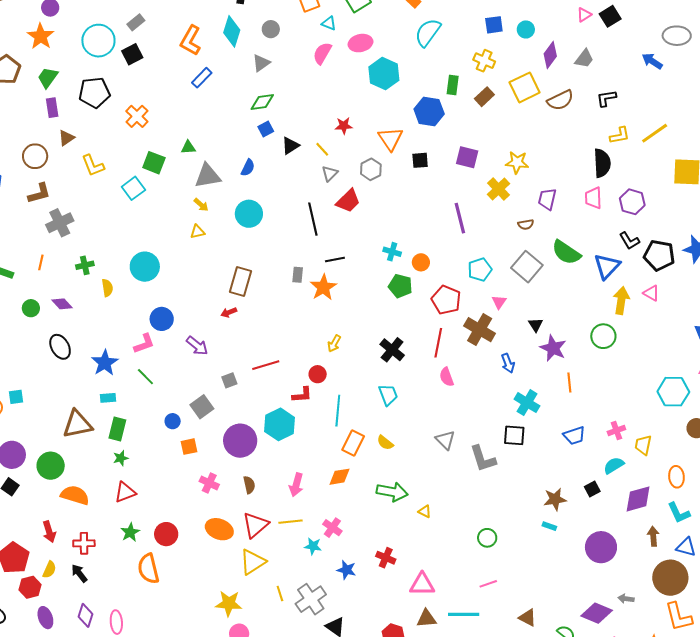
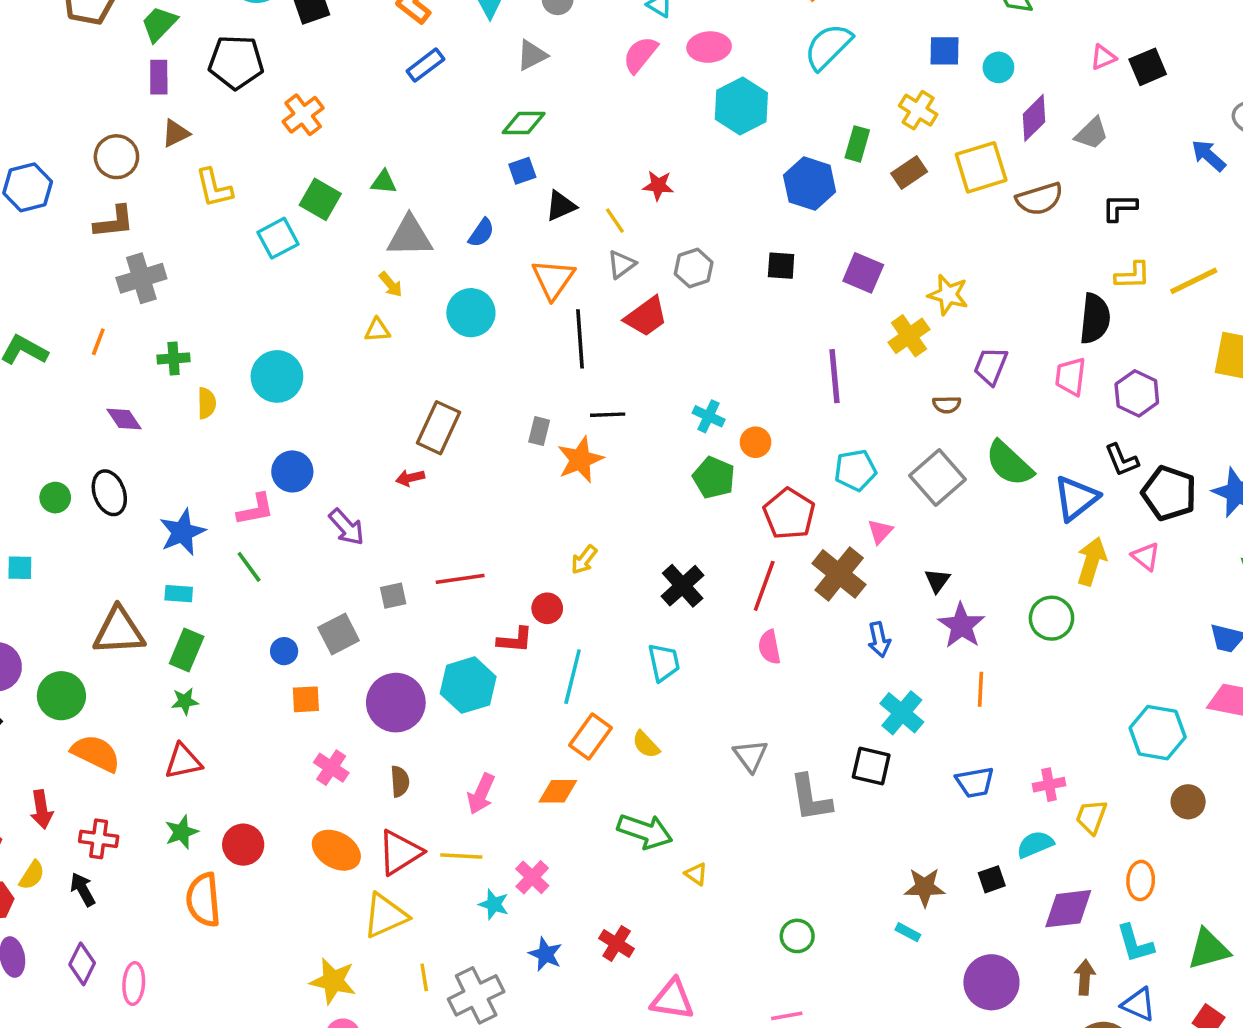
orange triangle: (391, 139) -> (553, 279), moved
green circle: (31, 308) -> (55, 498), moved

